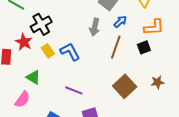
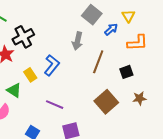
blue arrow: (120, 22) -> (111, 29), moved
black square: (144, 47) -> (126, 72), moved
yellow rectangle: (48, 51) -> (30, 75), moved
blue L-shape: (70, 52) -> (52, 65), turned 65

